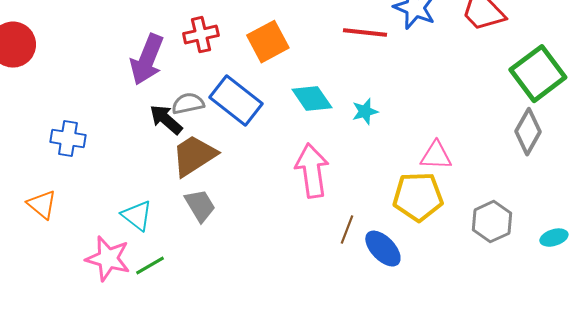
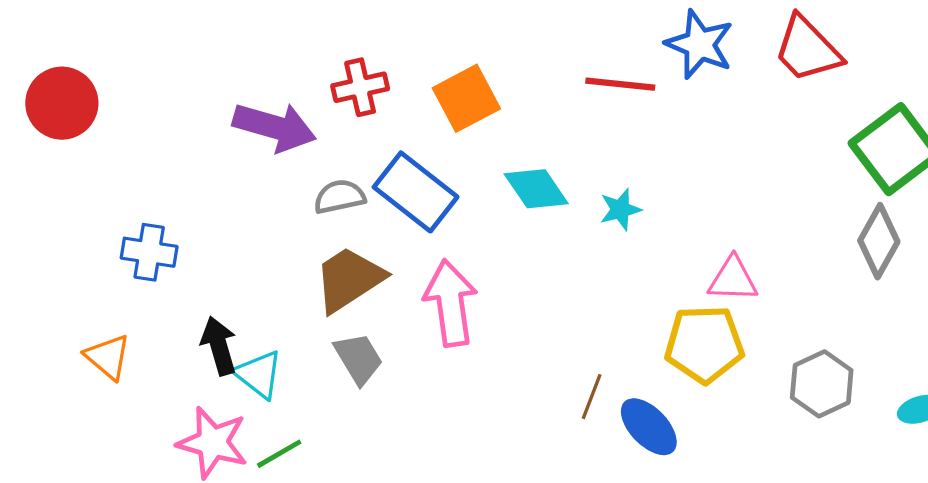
purple arrow: (147, 60) -> (274, 127), turned -96
black arrow: (166, 120) -> (219, 346), moved, turned 33
pink arrow: (312, 171) -> (451, 303), moved

